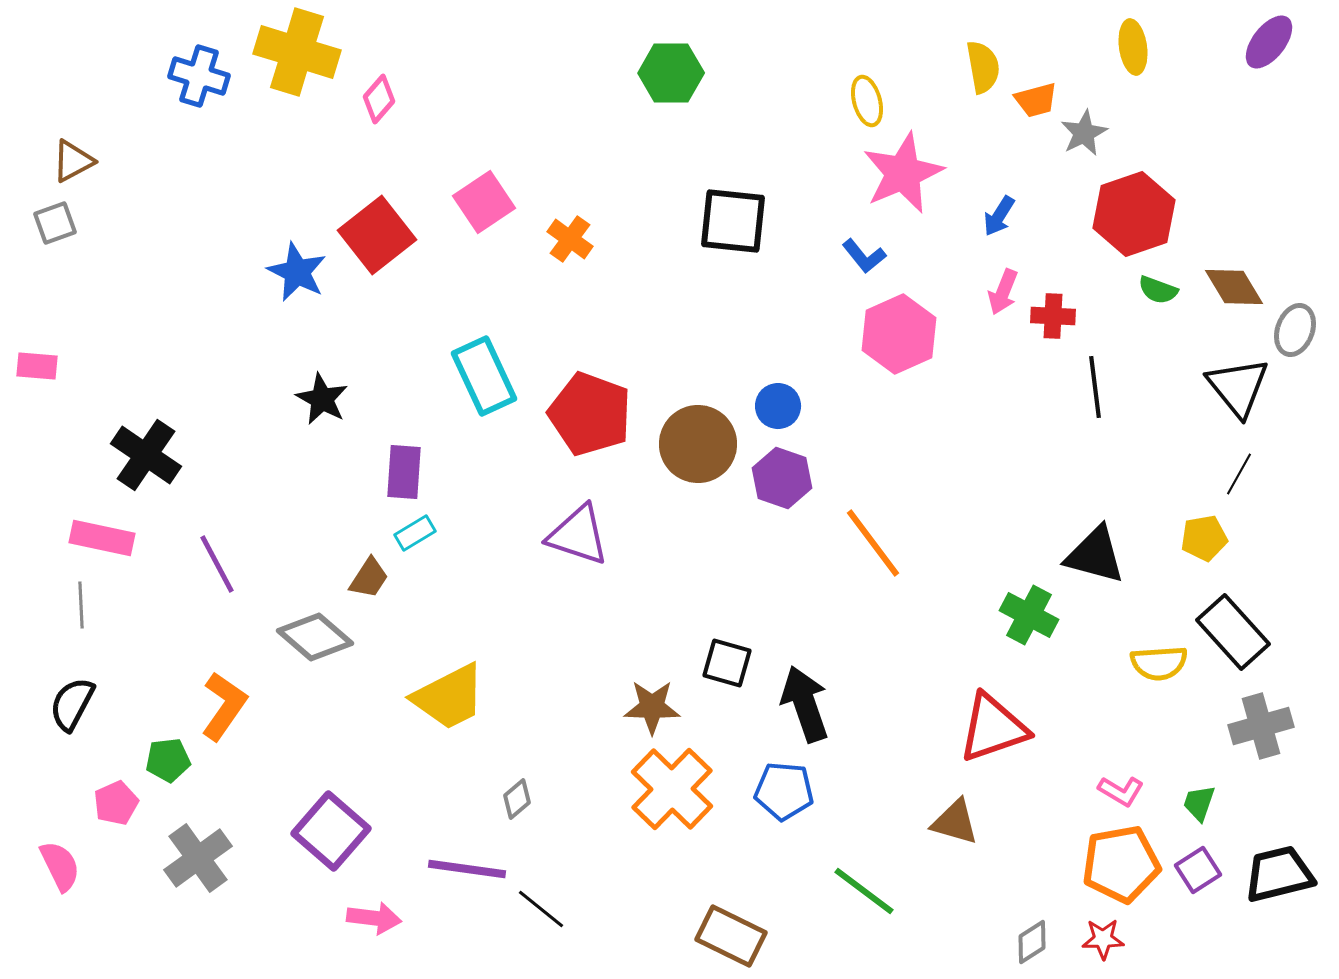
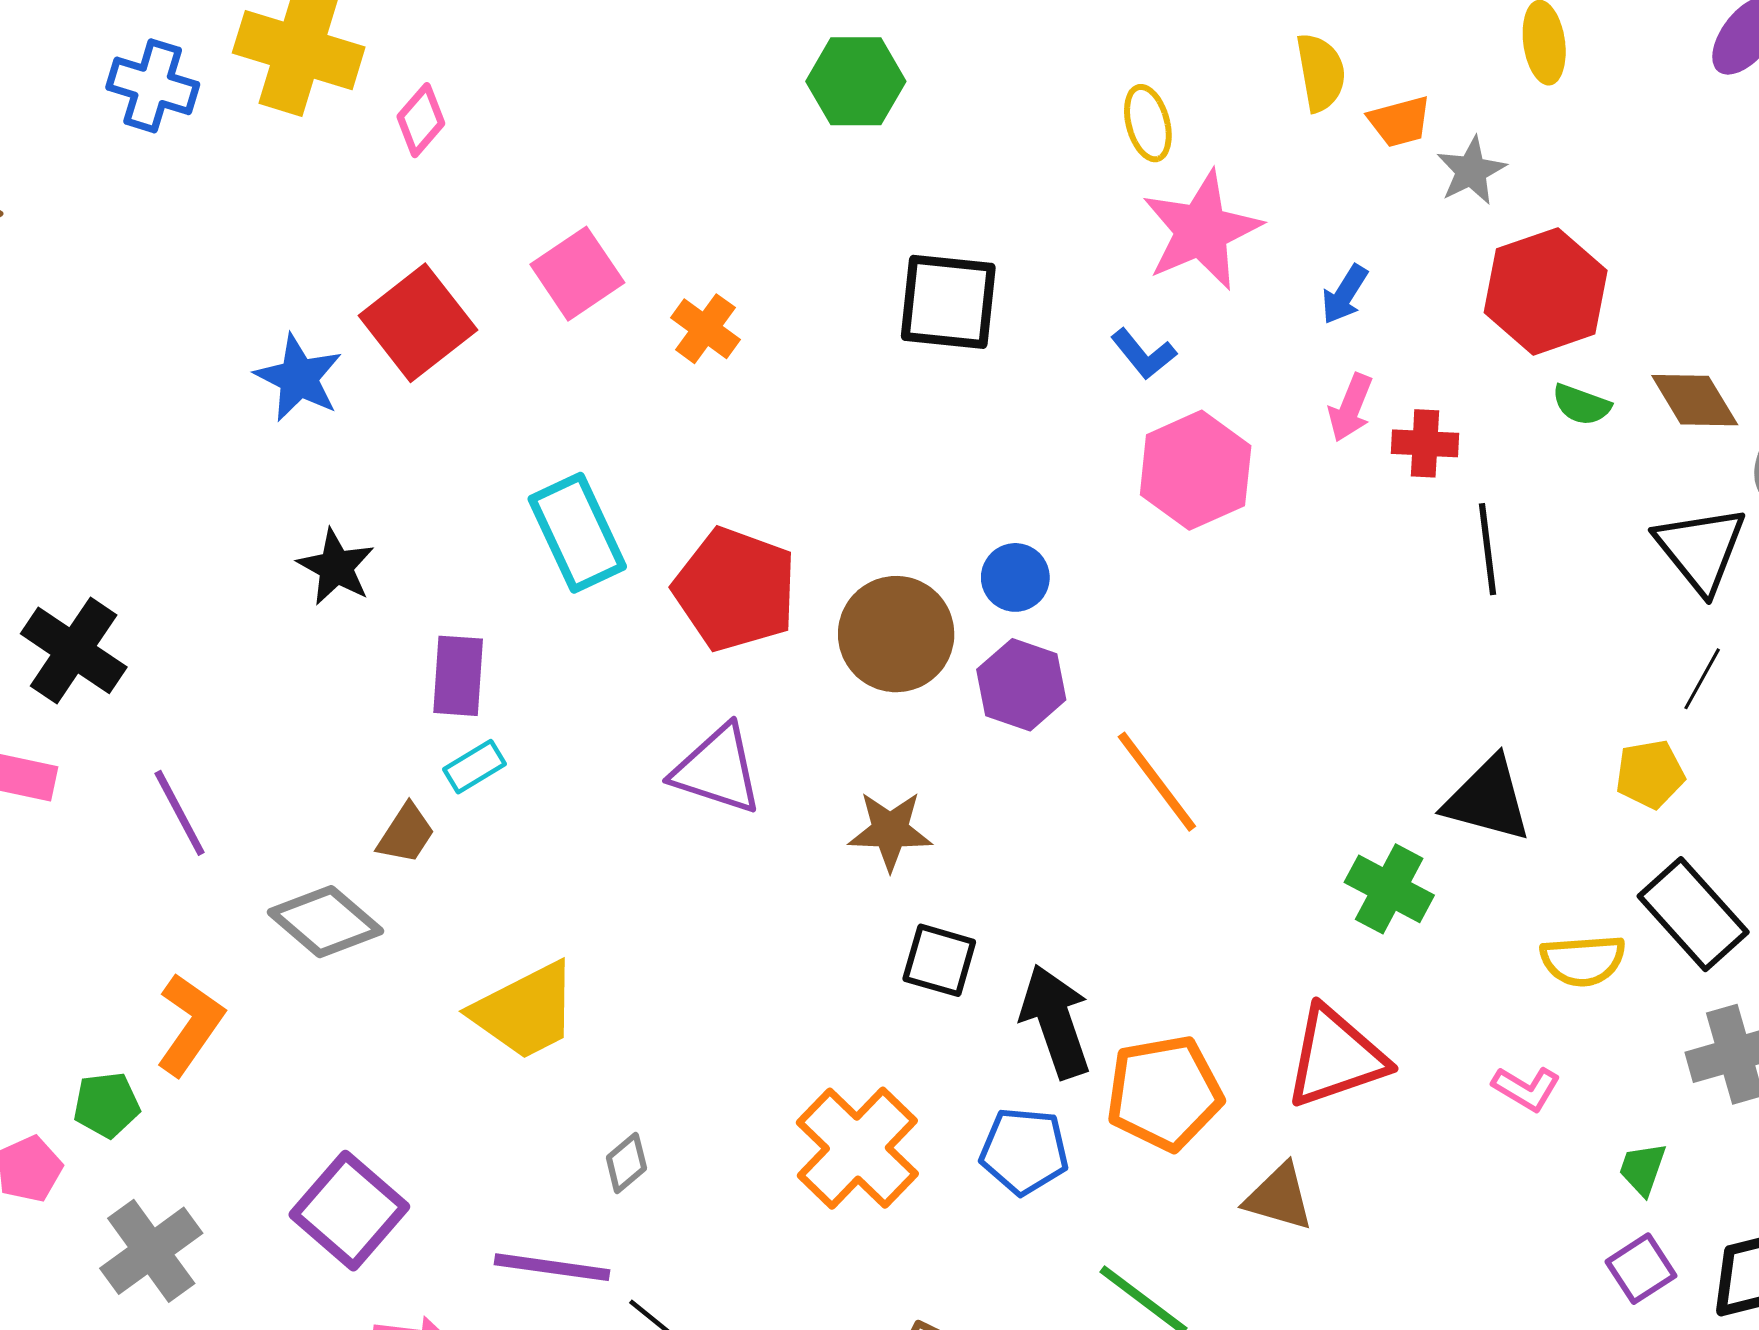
brown star: (652, 707) -> (890, 831), moved
pink L-shape: (1121, 791) -> (1526, 1088), moved
orange pentagon: (1121, 864) -> (1164, 1093), moved

